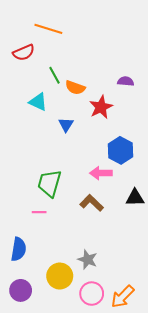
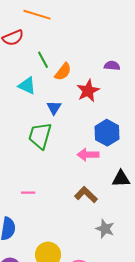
orange semicircle: (75, 88) -> (63, 72), turned -72
green trapezoid: (49, 183) -> (40, 136), moved
brown L-shape: (92, 203) -> (86, 195), moved
gray star: (88, 260) -> (105, 229), moved

